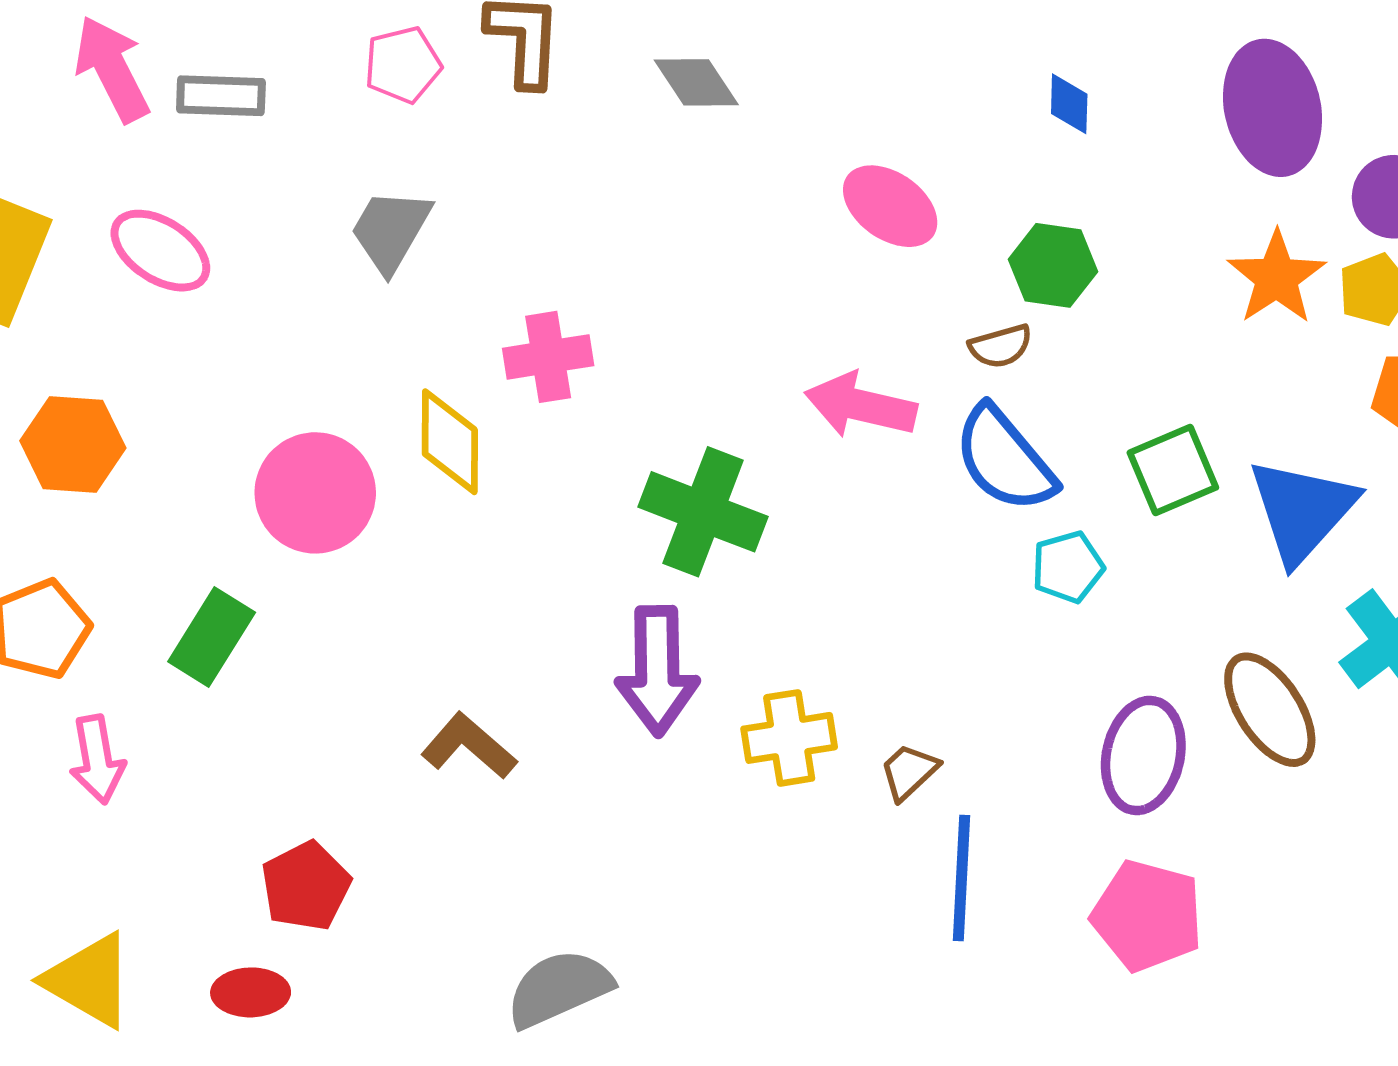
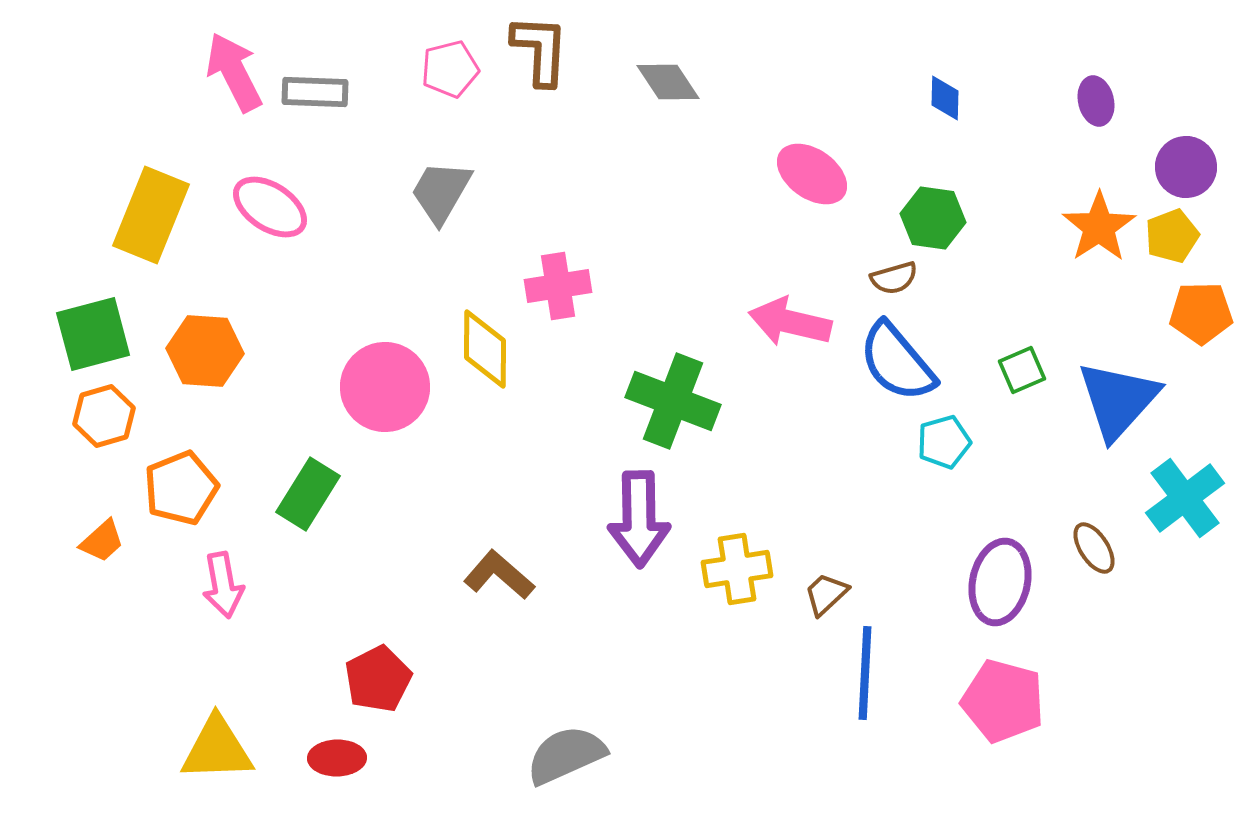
purple ellipse: (1273, 108) -> (1096, 101), size x0.5
green square: (1173, 470) -> (1022, 370), size x0.7
brown ellipse: (1270, 710) -> (1094, 548), size x0.6
yellow triangle: (89, 980) -> (217, 749), turned -32

